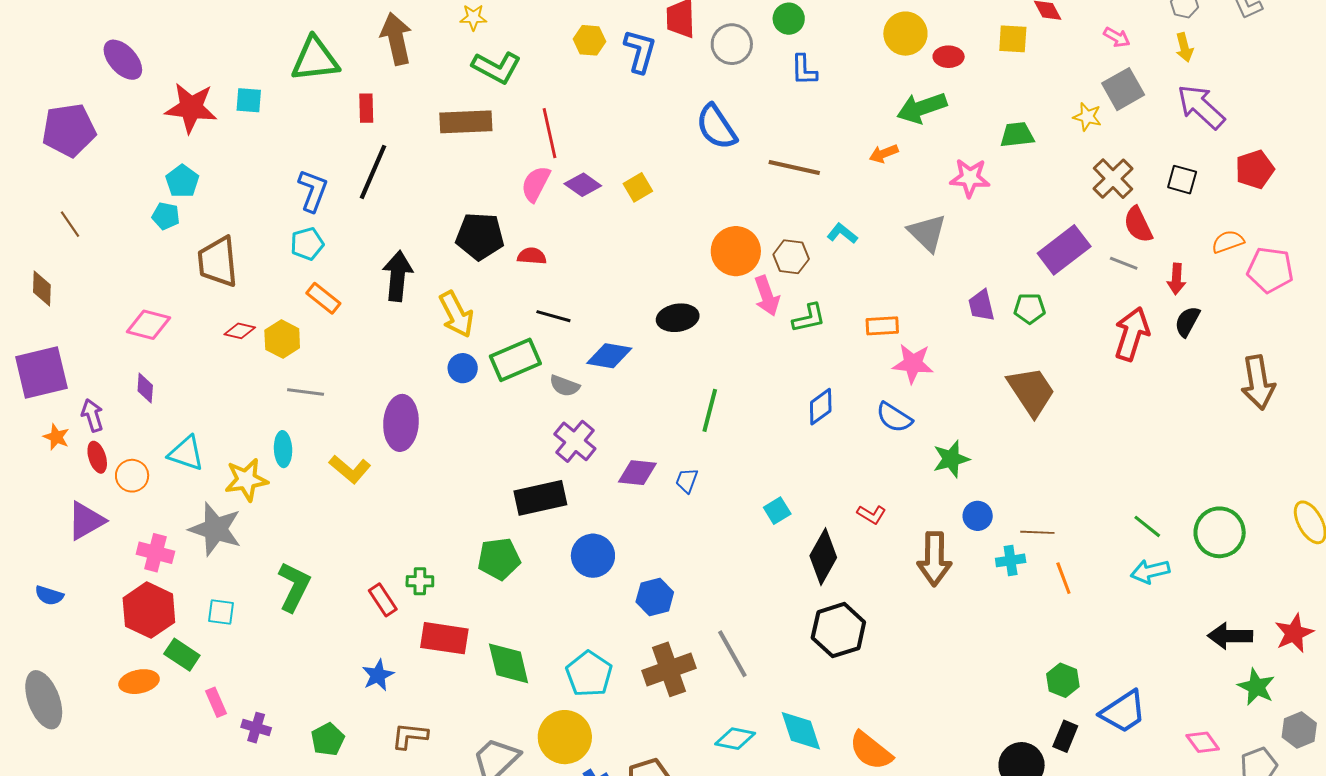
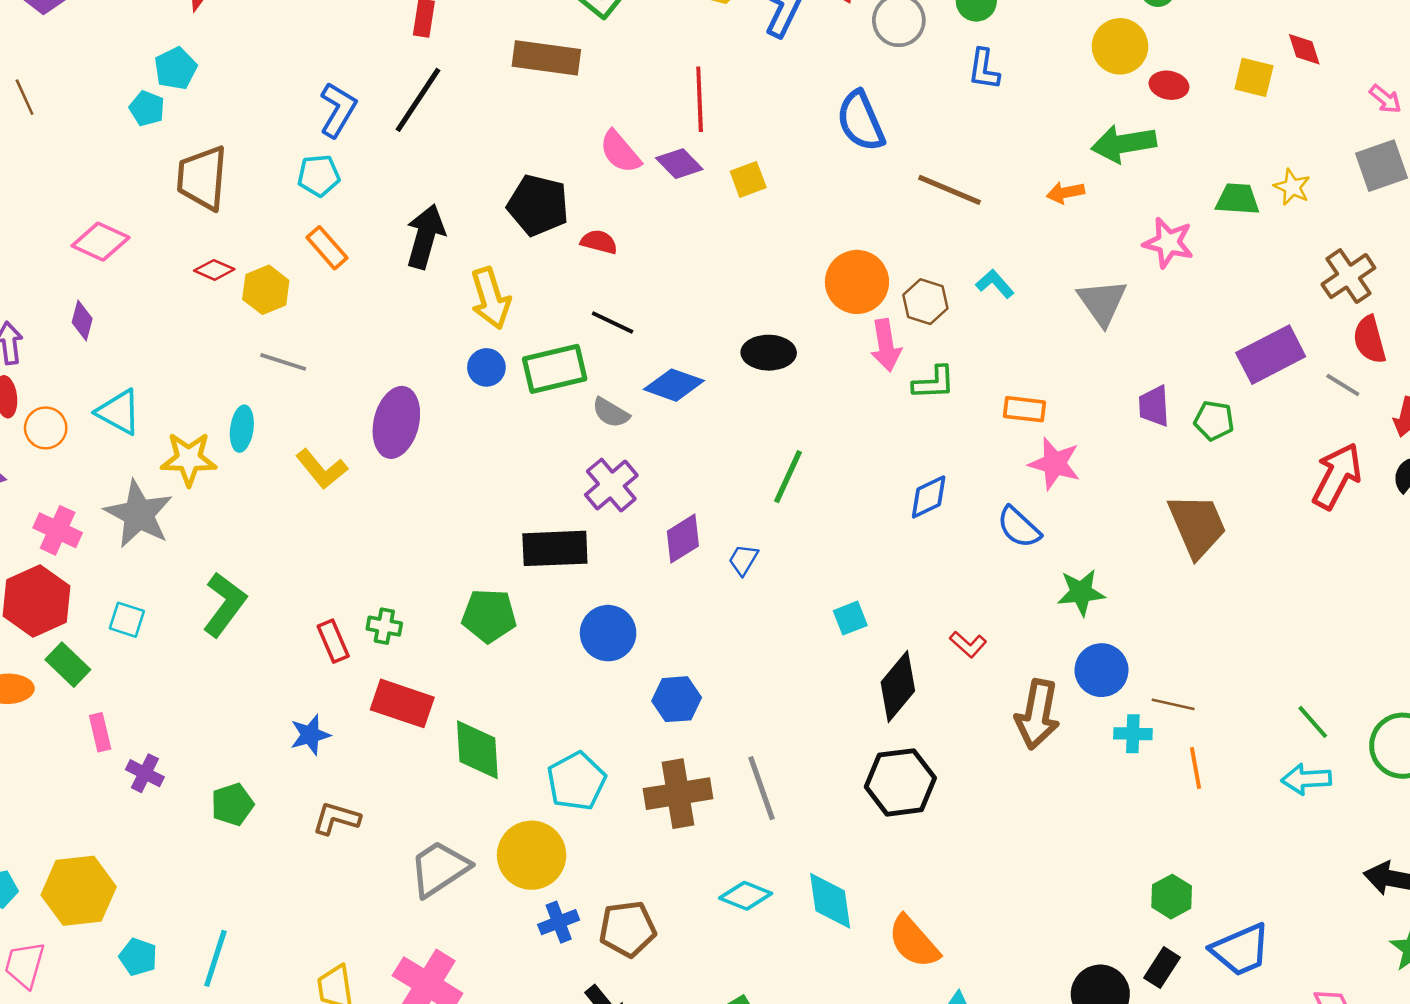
yellow star: (1087, 117) -> (1292, 187), moved
red line: (549, 133) -> (700, 99), moved
pink semicircle: (536, 184) -> (620, 152), turned -78
purple diamond: (637, 473) -> (683, 539), turned -48
blue circle: (978, 516) -> (1102, 670), size x1.4

